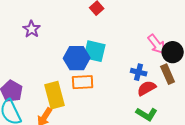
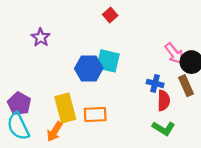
orange rectangle: (83, 82) -> (95, 114), moved
red semicircle: (147, 88) -> (164, 101), turned 120

